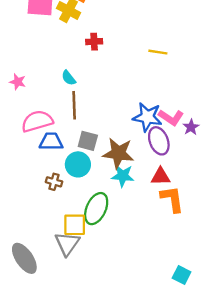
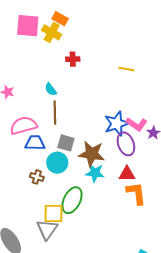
blue star: (147, 117) -> (117, 124), turned -30

